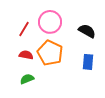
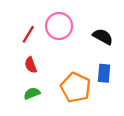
orange pentagon: (50, 53) -> (76, 87), moved
red semicircle: (26, 55) -> (31, 65), turned -120

